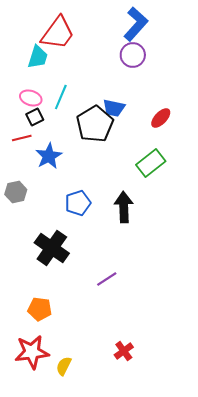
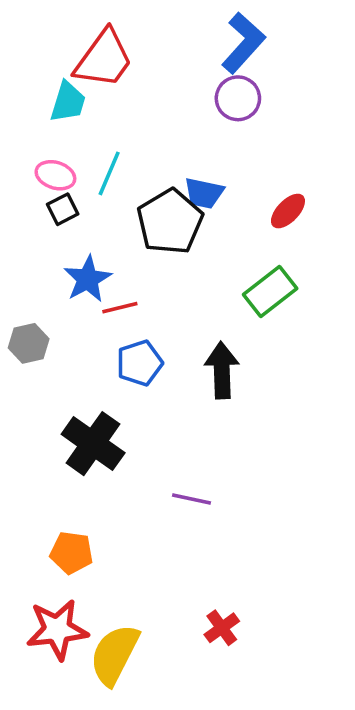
red line: (22, 138) -> (120, 308), moved
purple line: (107, 279) -> (191, 499), turned 45
yellow semicircle: (64, 366) -> (114, 655), size x1.8

